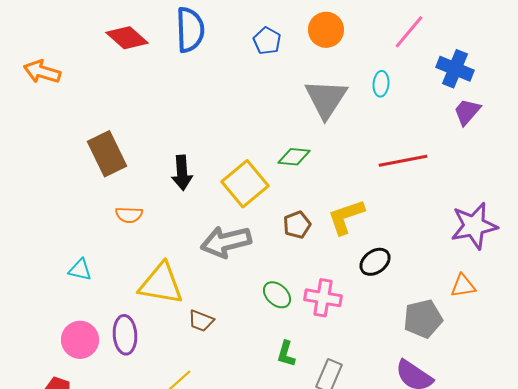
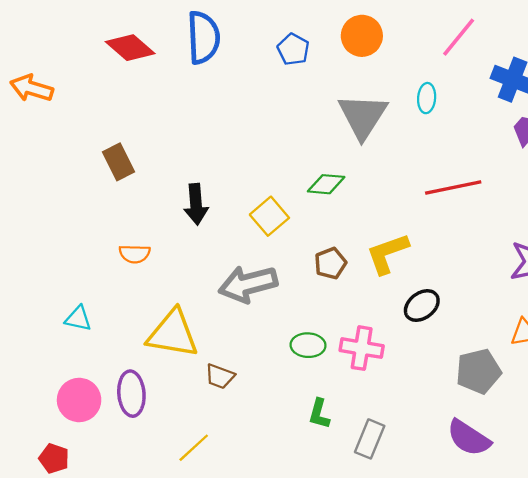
brown rectangle: (107, 154) -> (119, 162), moved, size x0.7
yellow square: (245, 184) -> (269, 216), size x0.7
green ellipse: (277, 295) -> (308, 345), turned -40

